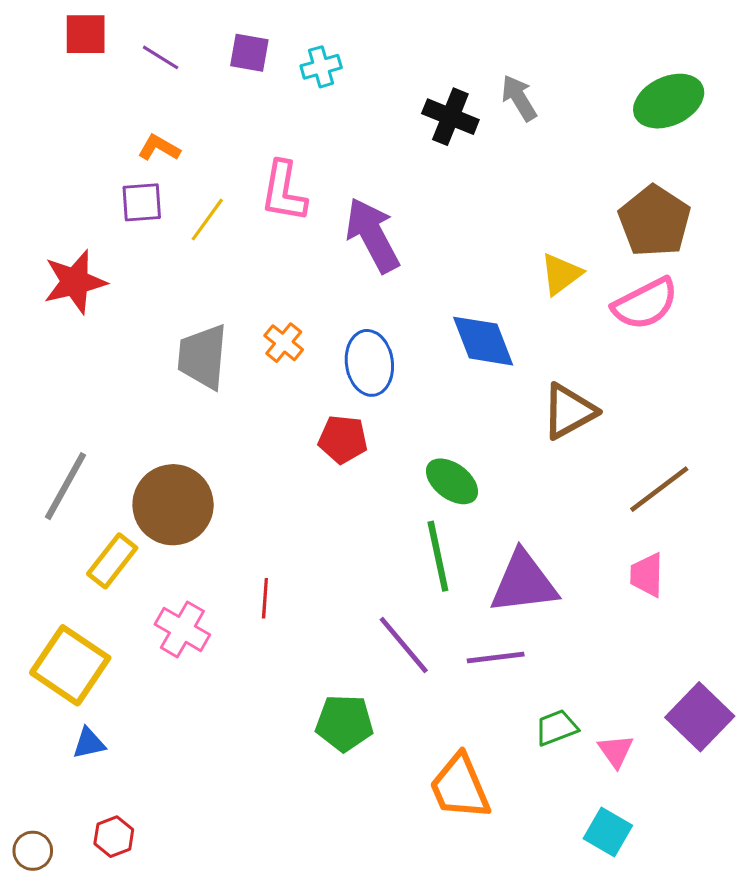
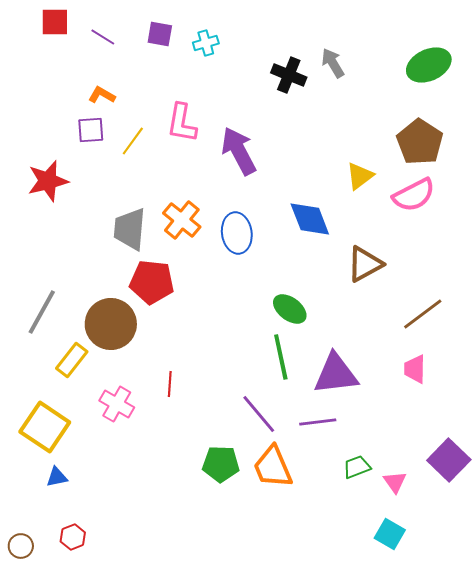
orange cross: (284, 343) -> (182, 220), size x1.5
red pentagon: (343, 439) -> (152, 282), moved, size x1.4
orange trapezoid: (460, 787) -> (273, 467), moved

